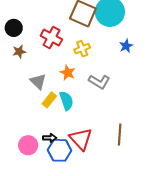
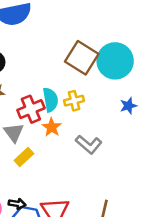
red cross: (51, 38) -> (31, 109), moved, turned 30
cyan semicircle: (66, 101) -> (50, 100), moved

